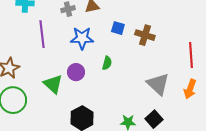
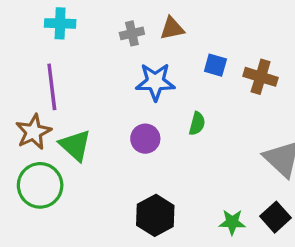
purple line: (42, 34) -> (52, 87), moved
green triangle: (53, 84) -> (75, 145), moved

